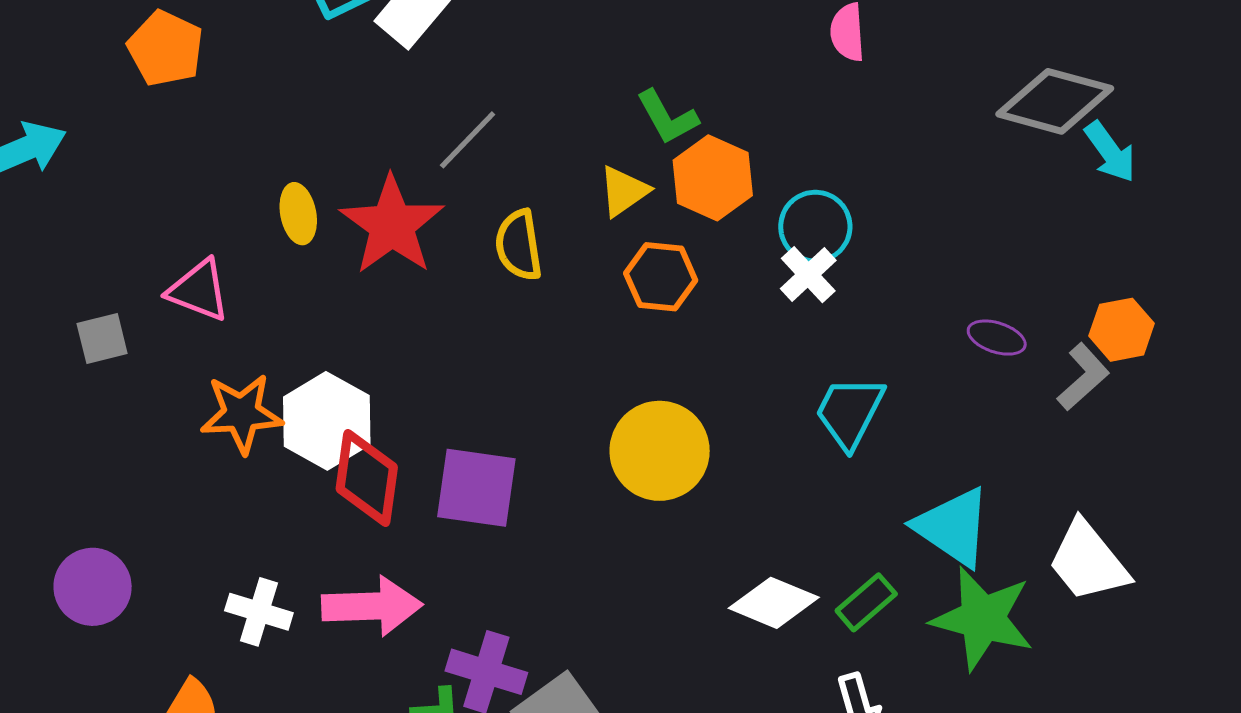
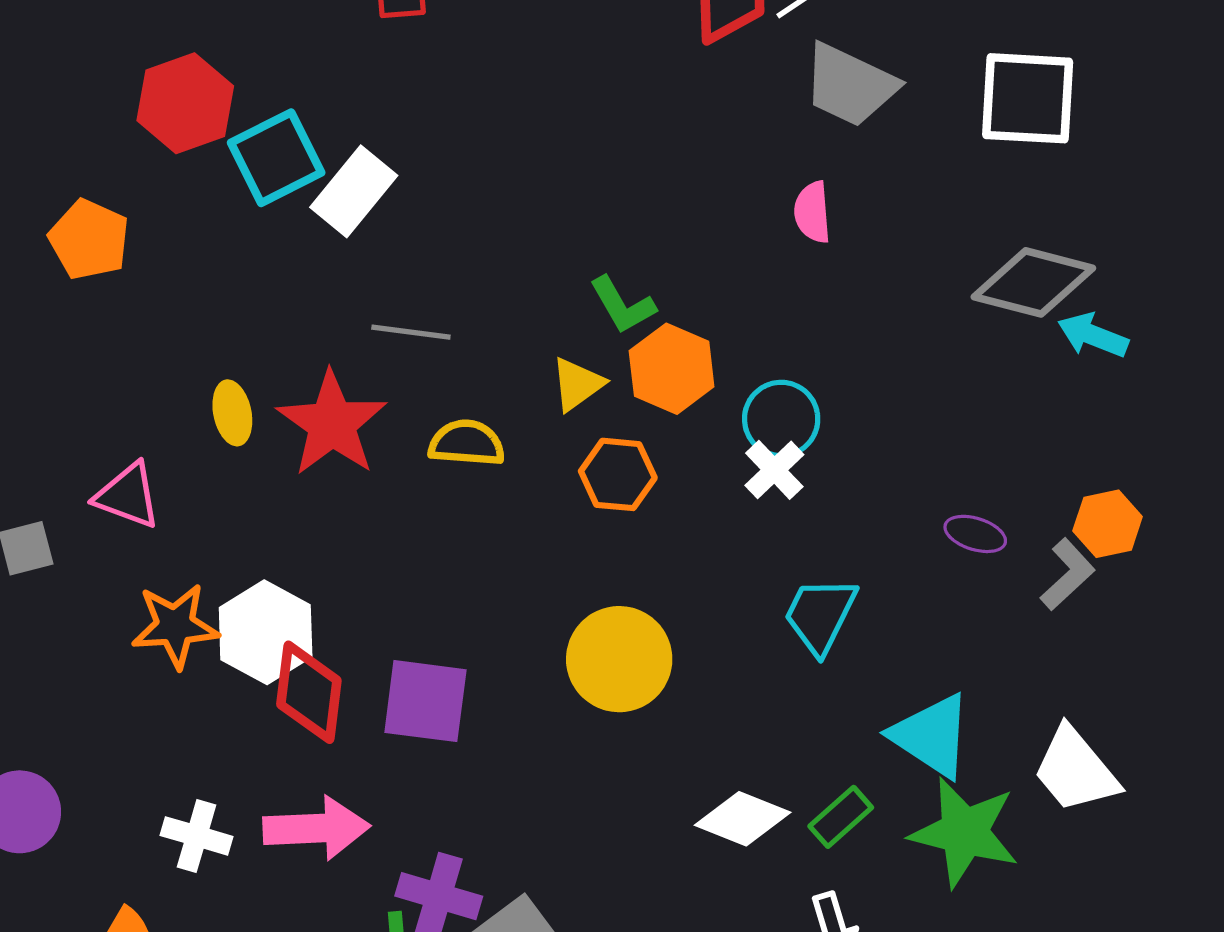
gray line: (468, 140) -> (411, 332), turned 54
cyan arrow: (1110, 152) -> (1093, 335), turned 148
yellow semicircle: (519, 245) -> (467, 443), turned 104

